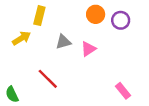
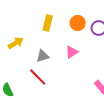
yellow rectangle: (39, 16) -> (48, 23), moved
gray triangle: (63, 42) -> (43, 56), moved

